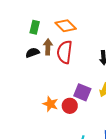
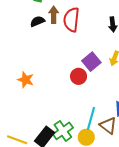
purple square: (82, 92) -> (91, 62), turned 30
orange star: (50, 104) -> (26, 80), moved

